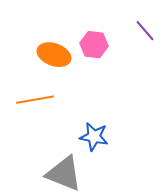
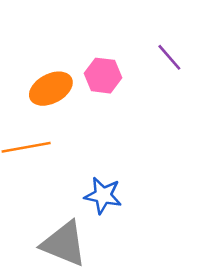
orange ellipse: (54, 55) -> (51, 89), turned -48

